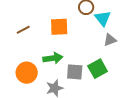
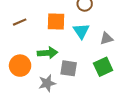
cyan triangle: (103, 18) -> (81, 31), moved
green square: (98, 69) -> (103, 67), moved

